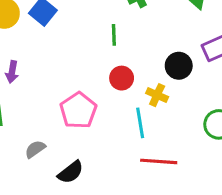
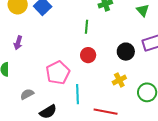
yellow cross: (157, 95) -> (119, 80), moved, turned 32
cyan line: (140, 123) -> (77, 94), moved

